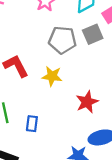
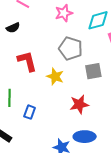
gray square: (93, 34) -> (93, 71), moved

